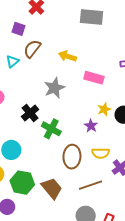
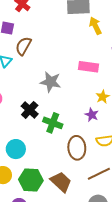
yellow arrow: (67, 56) -> (95, 26), moved, turned 54
gray star: (54, 88) -> (51, 82), turned -30

